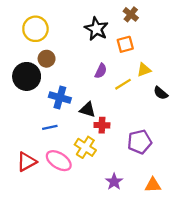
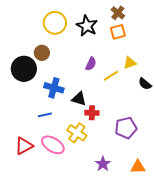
yellow circle: (35, 29) -> (55, 23), moved
orange square: (125, 44) -> (118, 32), moved

